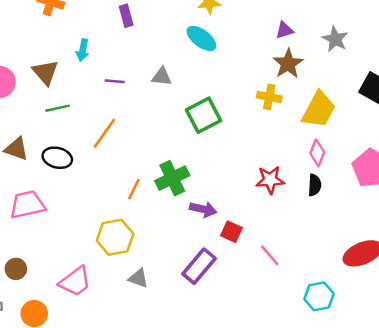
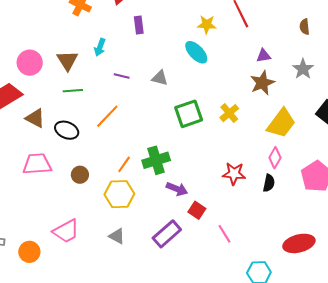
yellow cross: (269, 97) -> (229, 113), moved, turned 30
yellow hexagon: (115, 237) -> (119, 194), moved
brown circle: (16, 269) -> (80, 175), moved

